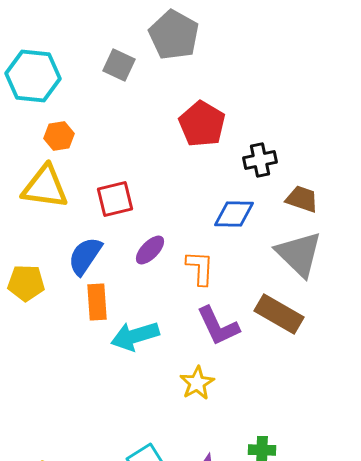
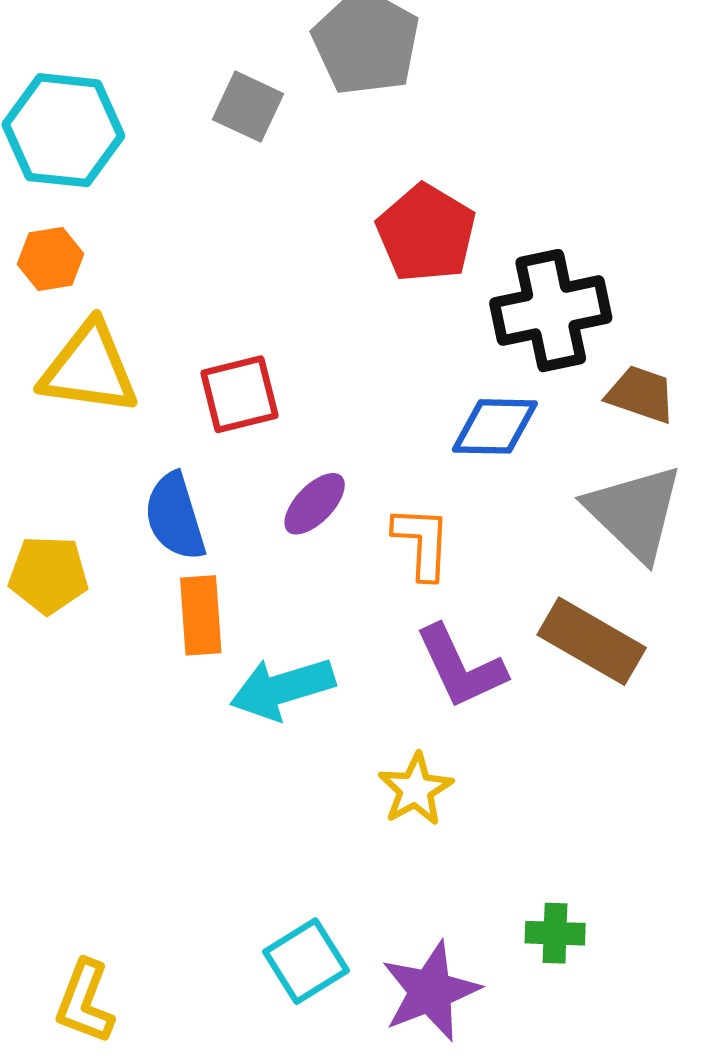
orange hexagon: (59, 136) -> (50, 259), moved
black cross: (260, 160) -> (551, 311), size x1.6
blue semicircle: (85, 256) -> (175, 517), turned -51

